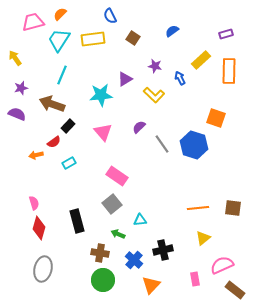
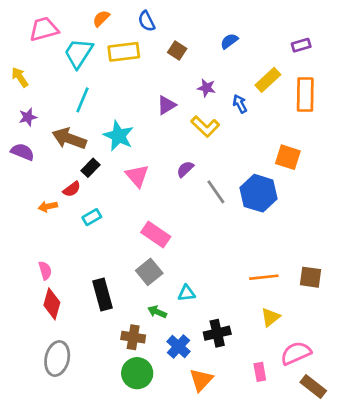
orange semicircle: (60, 14) -> (101, 18), moved
cyan star: (101, 95) -> (118, 136), moved, turned 30

